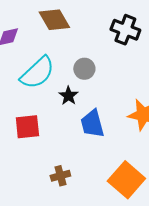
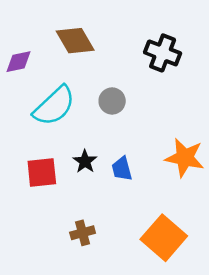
black star: (68, 96) -> (85, 161), moved
blue trapezoid: (92, 124) -> (122, 169), size x0.7

